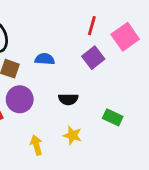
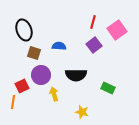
black semicircle: (68, 99) -> (76, 75), size x1.5
yellow star: (72, 135) -> (82, 112), moved
yellow arrow: (36, 145) -> (54, 94), moved

